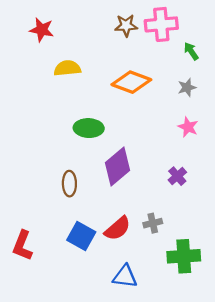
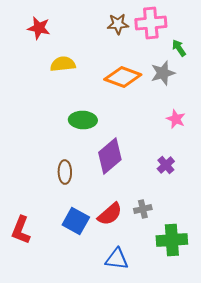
gray star: (187, 87) -> (163, 73), moved, size x1.4

